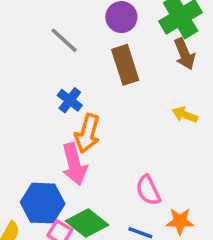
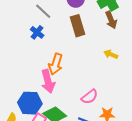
blue cross: (70, 100) -> (37, 32), moved
pink semicircle: (148, 190) -> (89, 97), turned -102

